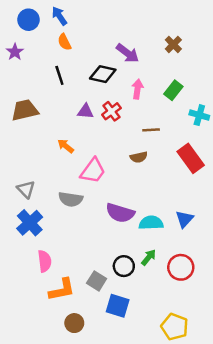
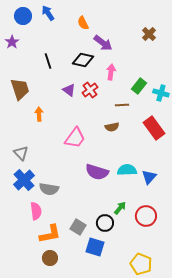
orange semicircle: (64, 42) -> (83, 23), moved
brown cross: (173, 44) -> (149, 34), moved
green rectangle: (173, 90) -> (139, 86), moved
brown trapezoid: (25, 110) -> (20, 89), turned 85
purple triangle: (85, 111) -> (69, 90), turned 32
orange arrow: (66, 146) -> (39, 114), moved, turned 48
gray semicircle: (71, 199) -> (49, 189), moved
cyan semicircle: (151, 223) -> (127, 170), moved
black circle: (124, 266) -> (105, 223), moved
brown circle: (74, 323) -> (50, 258), moved

